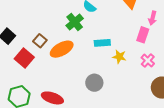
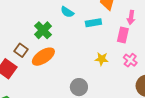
green cross: (75, 22) -> (43, 30), moved
cyan rectangle: (102, 43) -> (93, 23), moved

